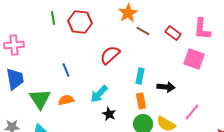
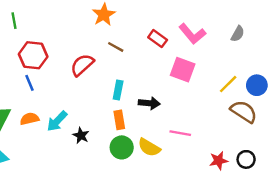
red hexagon: (80, 22) -> (33, 55), moved
pink L-shape: (202, 29) -> (192, 34), turned -45
brown line: (143, 31) -> (116, 47), moved
cyan arrow: (99, 94) -> (57, 121), moved
pink line: (192, 112) -> (180, 133), turned 60

